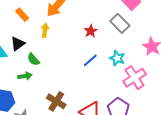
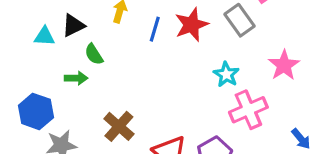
red star: (91, 31) -> (192, 25), size x1.5
blue line: (90, 60) -> (155, 29), moved, turned -42

